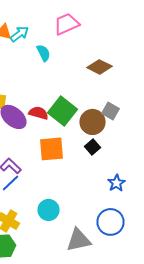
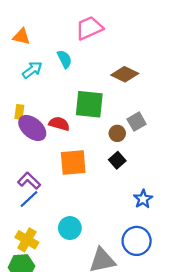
cyan arrow: (20, 34) -> (32, 70), moved
green square: (62, 111) -> (89, 104), moved, turned -32
gray square: (110, 111) -> (137, 122), turned 30
brown circle: (92, 122) -> (117, 133), size x0.6

